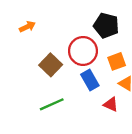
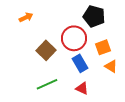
red triangle: (111, 104) -> (82, 88), moved

